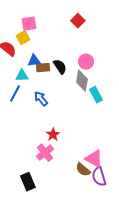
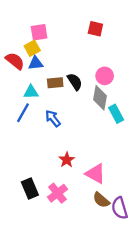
red square: (78, 21) -> (95, 29), turned -32
blue triangle: (34, 61) -> (36, 63), moved
pink cross: (45, 153) -> (57, 193), moved
pink triangle: (94, 159) -> (95, 174), moved
black rectangle: (28, 182) -> (30, 189), moved

